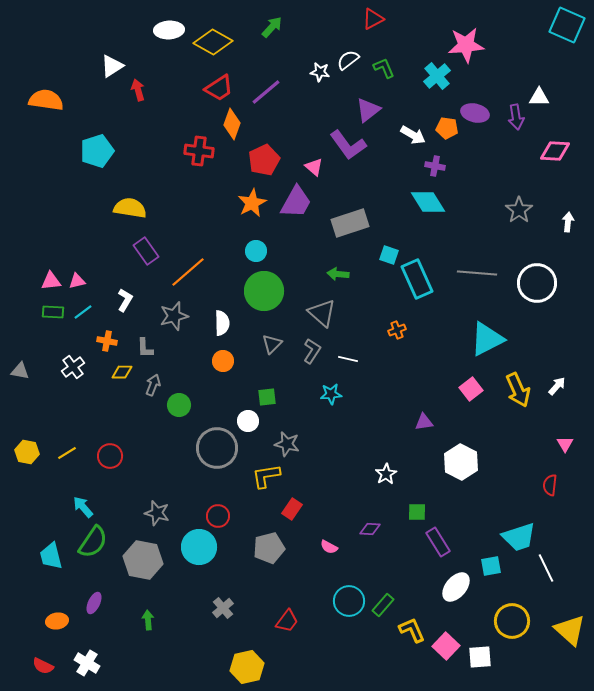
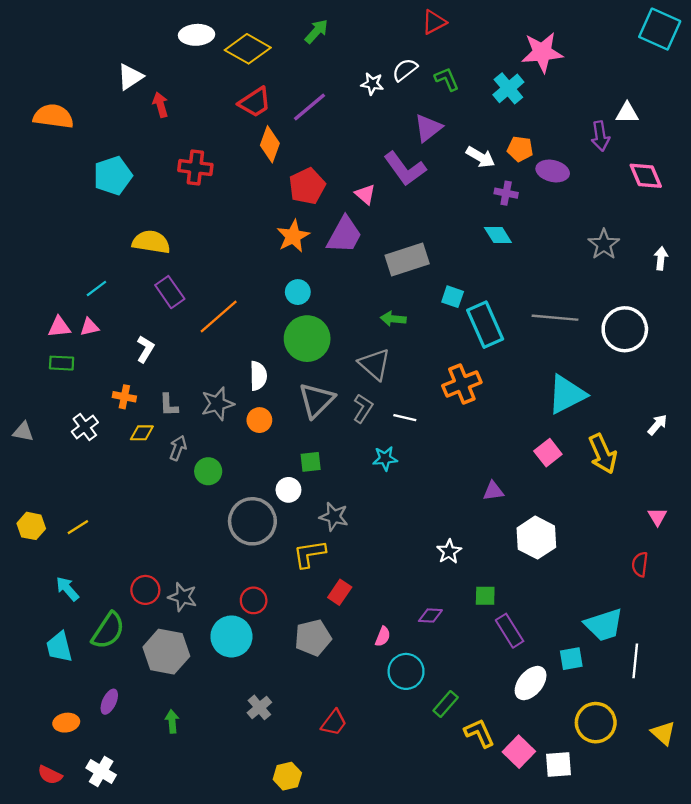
purple ellipse: (475, 113) -> (553, 171), moved
red cross: (199, 151) -> (195, 168), moved
pink diamond: (555, 151) -> (646, 176), turned 64
cyan diamond: (428, 202) -> (498, 235), size x0.7
cyan line: (83, 312) -> (96, 289), moved
gray star: (174, 316) -> (217, 404), moved
orange cross: (397, 330) -> (462, 384), size x1.8
gray triangle: (272, 344) -> (316, 400), size x1.6
white arrow: (557, 386) -> (657, 425), moved
red circle: (110, 456) -> (145, 590), moved
cyan arrow: (83, 507) -> (67, 589), moved
pink semicircle: (329, 547) -> (383, 636), turned -96
white line: (546, 568) -> (635, 661), turned 32
cyan circle: (349, 601) -> (406, 671), moved
yellow triangle: (570, 630) -> (663, 733), size x0.7
yellow hexagon: (247, 667) -> (287, 776), size x0.7

